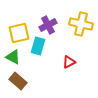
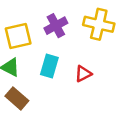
cyan rectangle: (38, 46) -> (49, 66), moved

